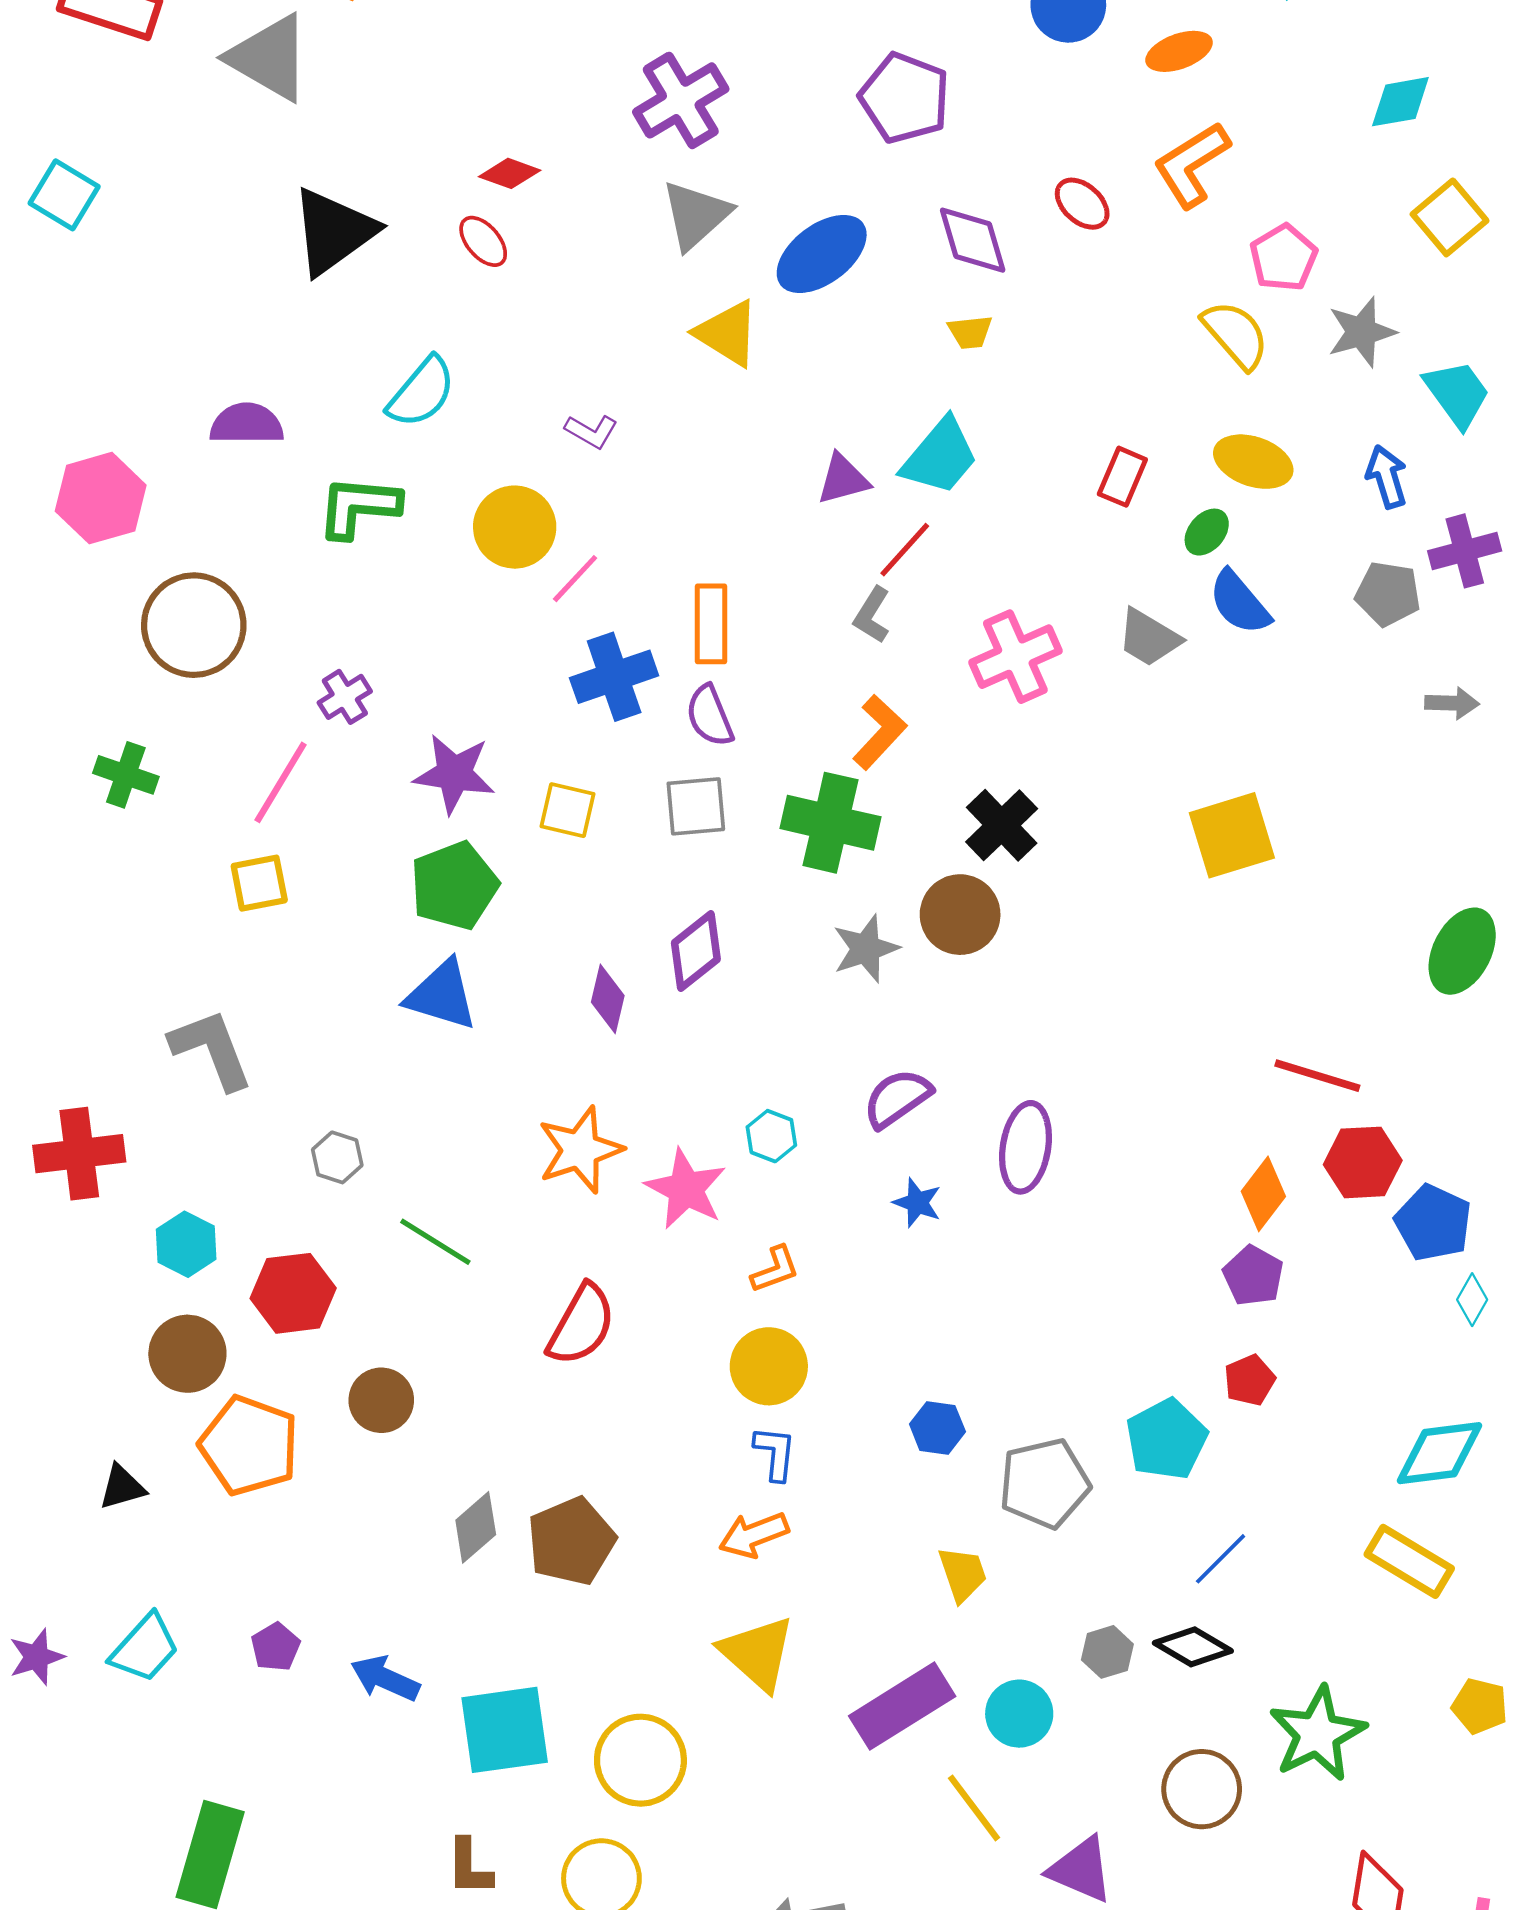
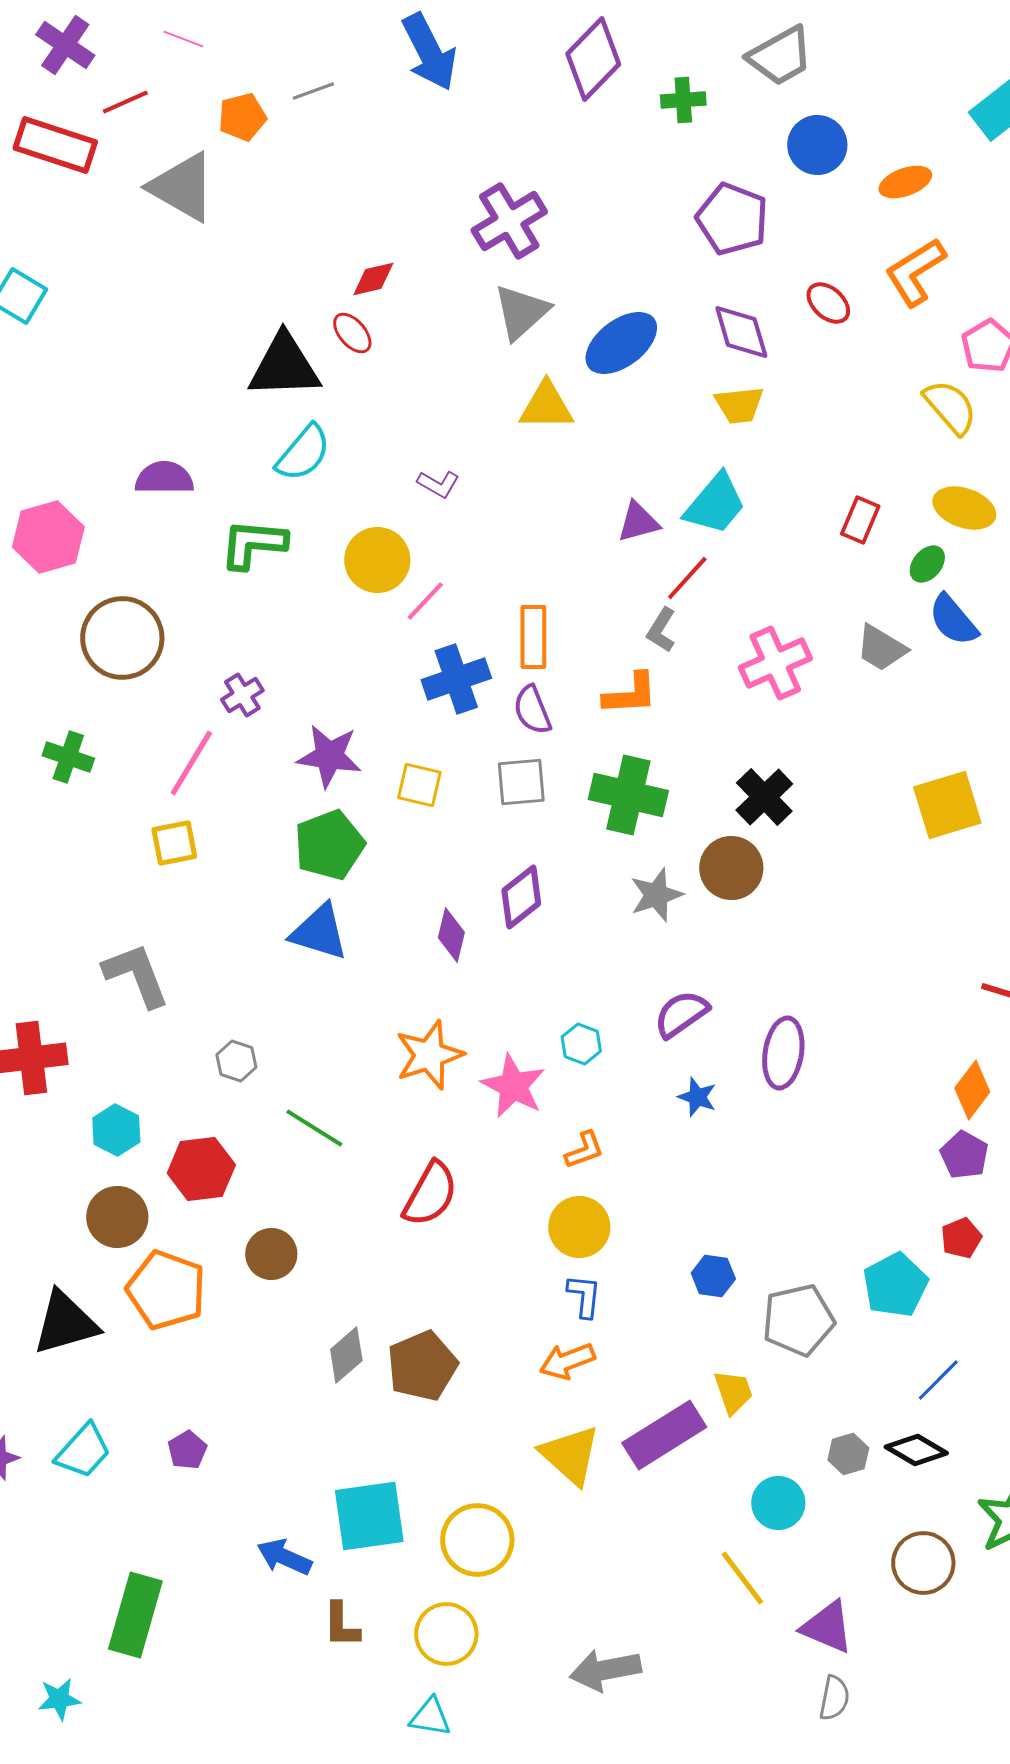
purple pentagon: (905, 98) -> (732, 219), moved
red diamond: (510, 173) -> (373, 279), turned -33
black triangle: (333, 231) -> (284, 366), moved, turned 34
yellow trapezoid: (970, 332) -> (739, 405), size x1.4
yellow triangle: (727, 333) -> (546, 406), turned -32
orange L-shape: (880, 732) -> (630, 694), moved, turned 44
black triangle: (122, 1487) -> (65, 1323), size x1.8
blue arrow: (385, 1678) -> (284, 1557), moved
purple rectangle: (902, 1706) -> (664, 1435), moved

